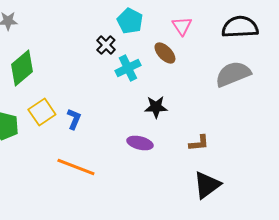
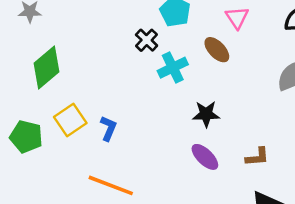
purple ellipse: (140, 143) -> (205, 157), moved, turned 30

